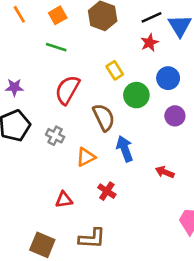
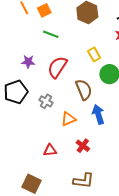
orange square: (58, 15) -> (44, 10), moved
purple star: (14, 87) -> (28, 62), moved
brown L-shape: (92, 238) -> (84, 181), moved

